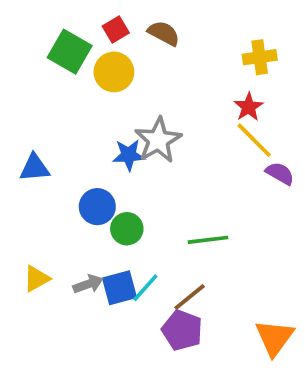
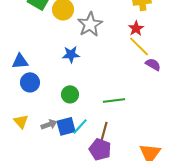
gray star: (158, 140) -> (90, 24), moved
blue circle: (97, 207) -> (30, 82), moved
yellow triangle: (36, 279) -> (21, 121), turned -42
brown line: (190, 297) -> (104, 131), turned -36

